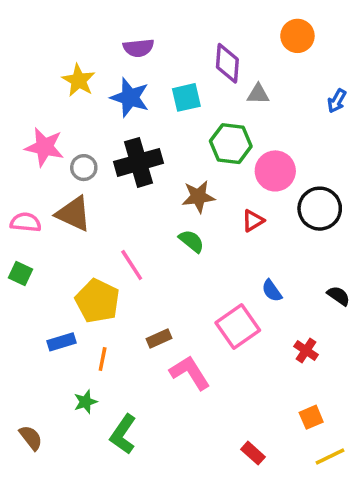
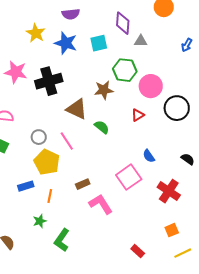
black cross: (138, 162) -> (49, 81), moved
gray circle: (84, 168) -> (39, 137), moved
brown star: (198, 197) -> (104, 90), moved
brown triangle: (74, 214) -> (77, 109), moved
red cross: (306, 350) -> (169, 191), size x1.6

